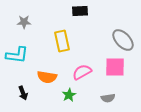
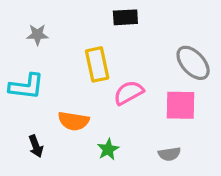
pink semicircle: (82, 72) -> (129, 93), moved

